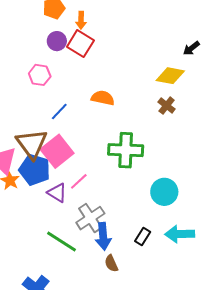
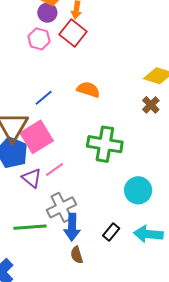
purple circle: (57, 41) -> (47, 13), moved
pink hexagon: (40, 75) -> (39, 39), moved
green line: (62, 242) -> (30, 227), turned -44

